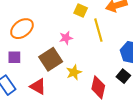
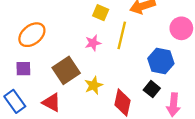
yellow line: (98, 30) -> (122, 35), turned 30
pink star: (66, 38) -> (93, 43), moved

